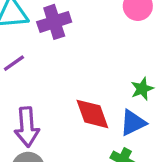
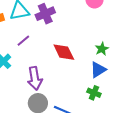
red diamond: (92, 114) -> (64, 52), moved

